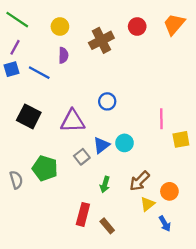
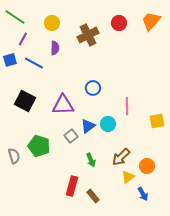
purple line: (15, 47) -> (23, 39), moved
pink line: (161, 119) -> (127, 106), moved
green arrow: (105, 184) -> (91, 160), turned -40

